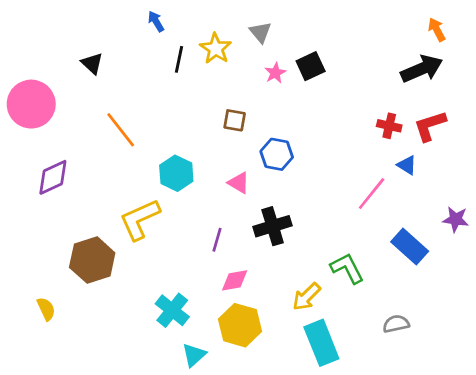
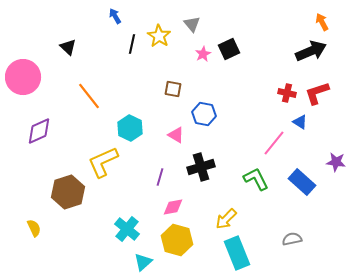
green L-shape: (347, 268) -> (256, 179), moved

